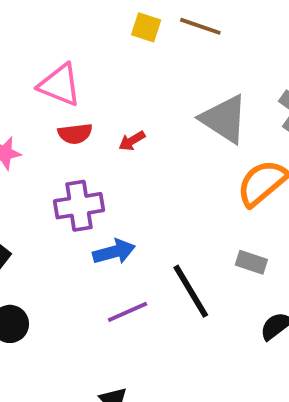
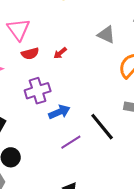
pink triangle: (60, 85) -> (18, 29), turned 40
gray triangle: (224, 119) -> (106, 35), size x0.7

